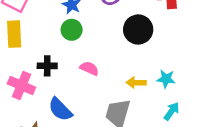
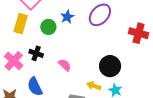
green circle: (72, 30) -> (48, 27), moved
black circle: (138, 30) -> (110, 66), moved

